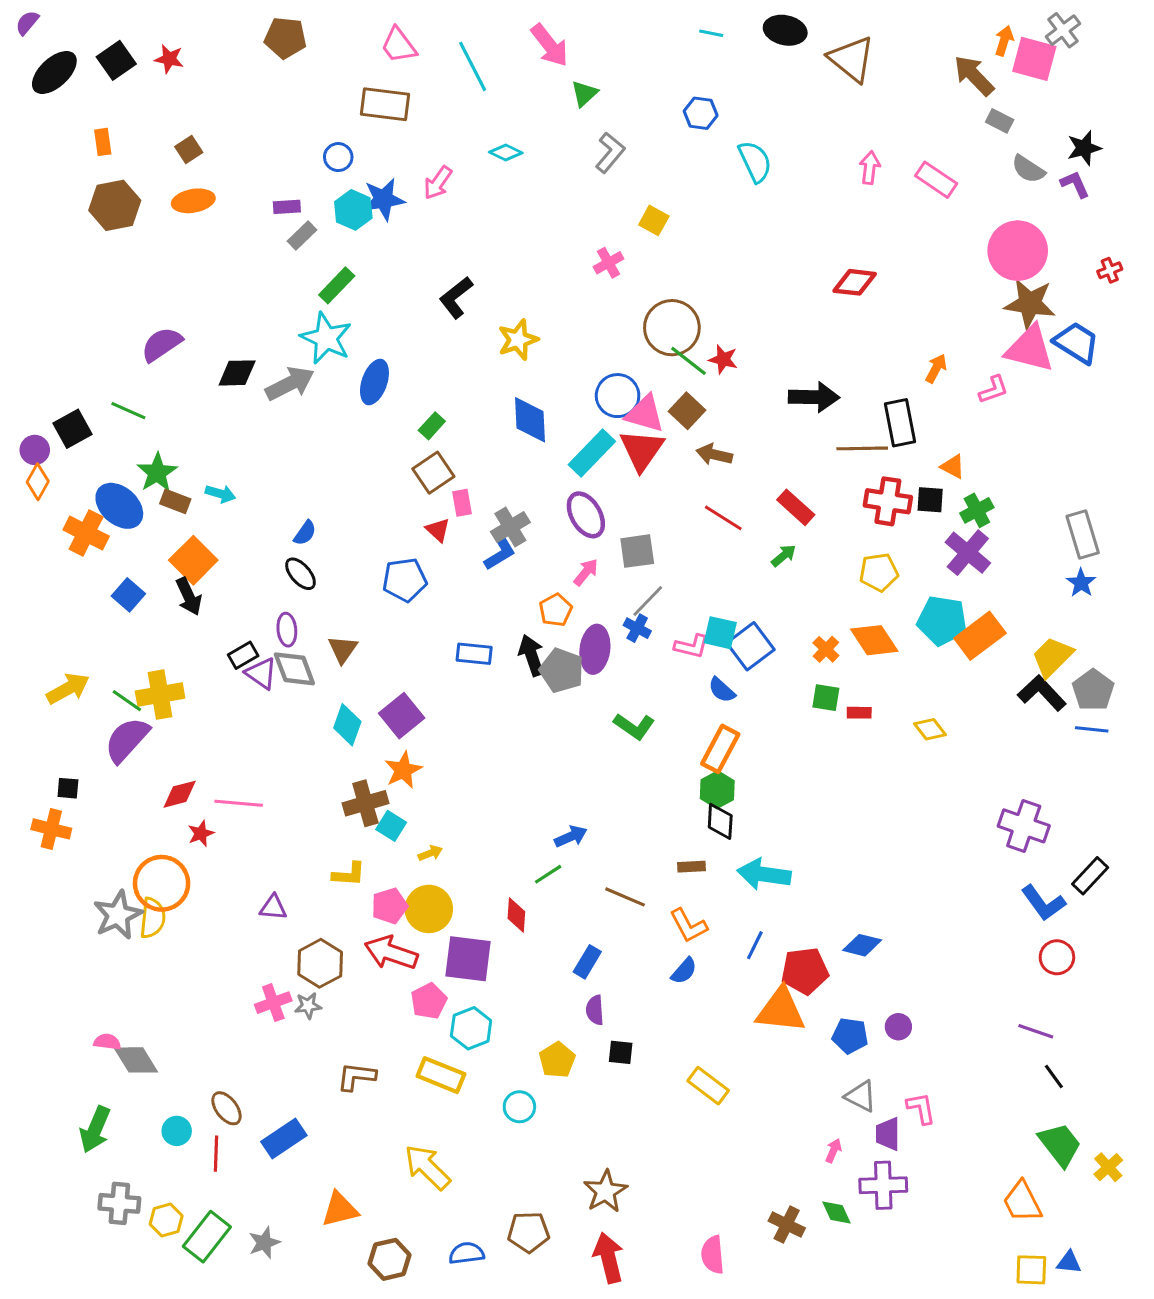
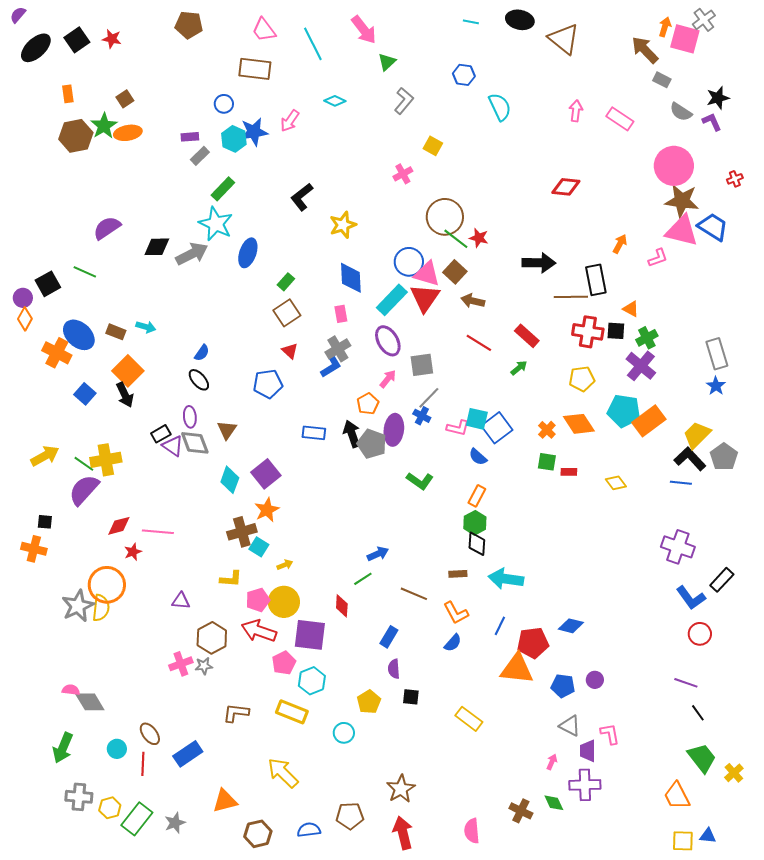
green star: (157, 473) -> (104, 126), moved
pink rectangle: (462, 503) -> (341, 314), moved
blue line: (1092, 729) -> (681, 483), moved
orange rectangle: (720, 749) -> (477, 496), size x0.7

